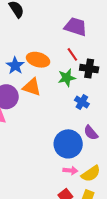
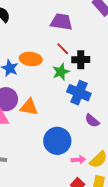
orange triangle: (32, 87) -> (29, 107), moved
blue cross: (82, 102) -> (79, 93), size x1.6
blue circle: (68, 144) -> (57, 141), moved

